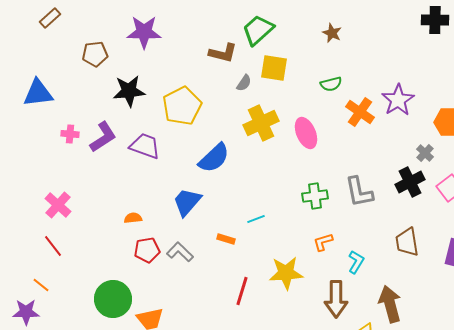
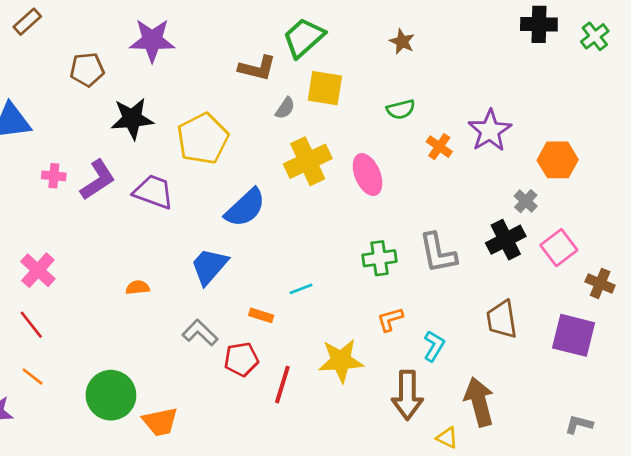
orange cross: (360, 112) -> (439, 147), size x0.7
red pentagon: (147, 250) -> (241, 359), moved
orange line: (41, 285) -> (33, 377), moved

